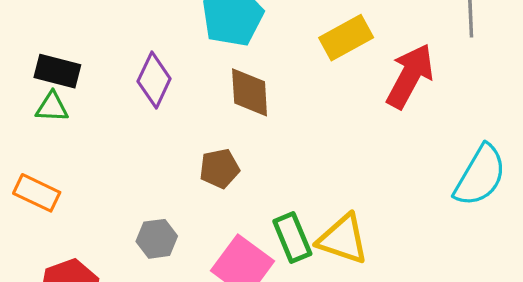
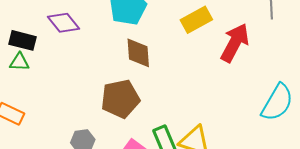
purple diamond: (154, 80) -> (63, 23), moved, turned -64
brown pentagon: (219, 168) -> (120, 99), size x1.6

